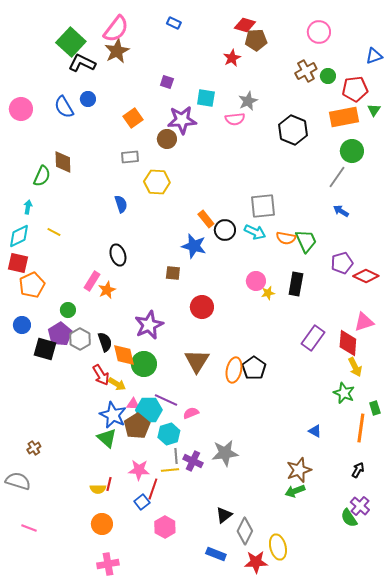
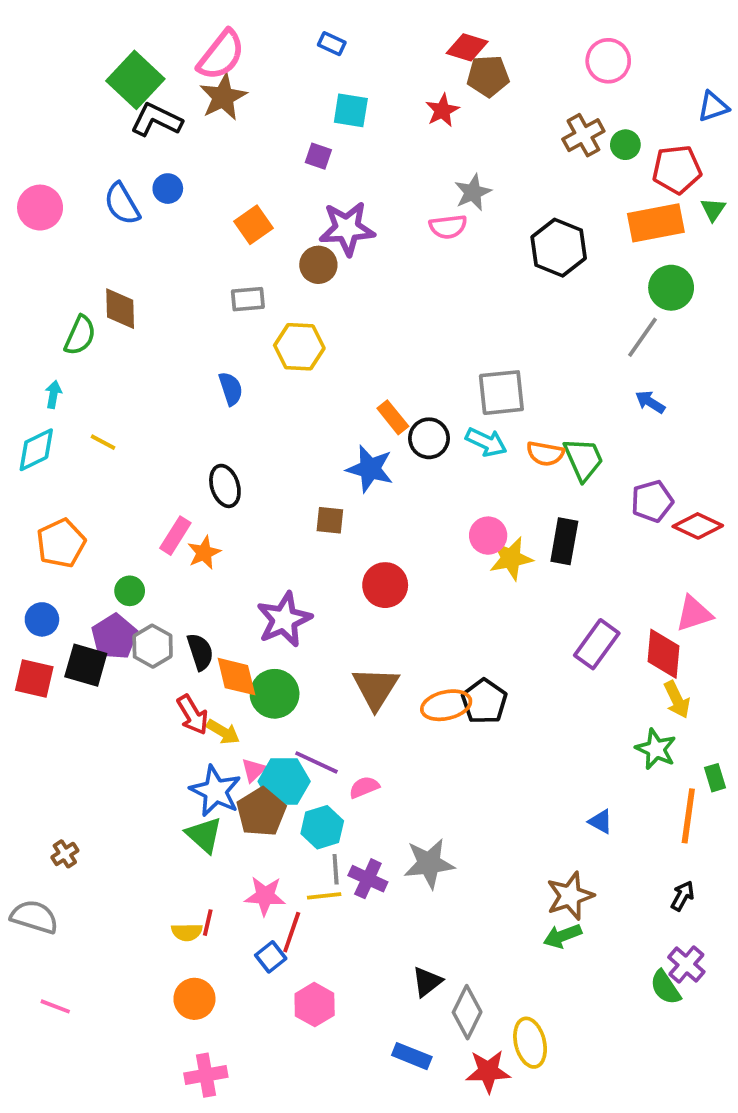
cyan square: (206, 98) -> (351, 110), moved
red square: (18, 263) -> (34, 679), moved
yellow star: (268, 293) -> (511, 558), size x1.6
orange ellipse: (234, 370) -> (446, 705), turned 65
pink triangle: (133, 404) -> (254, 770), turned -48

